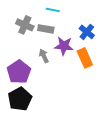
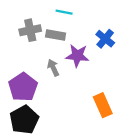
gray cross: (25, 25) -> (30, 30), turned -36
orange rectangle: (85, 58) -> (103, 105), moved

